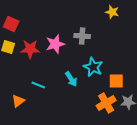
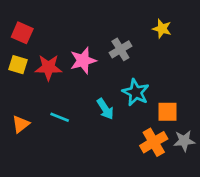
yellow star: (112, 12) -> (162, 29), moved
gray cross: (82, 36) -> (120, 49), turned -35
orange triangle: (18, 101) -> (21, 124), moved

